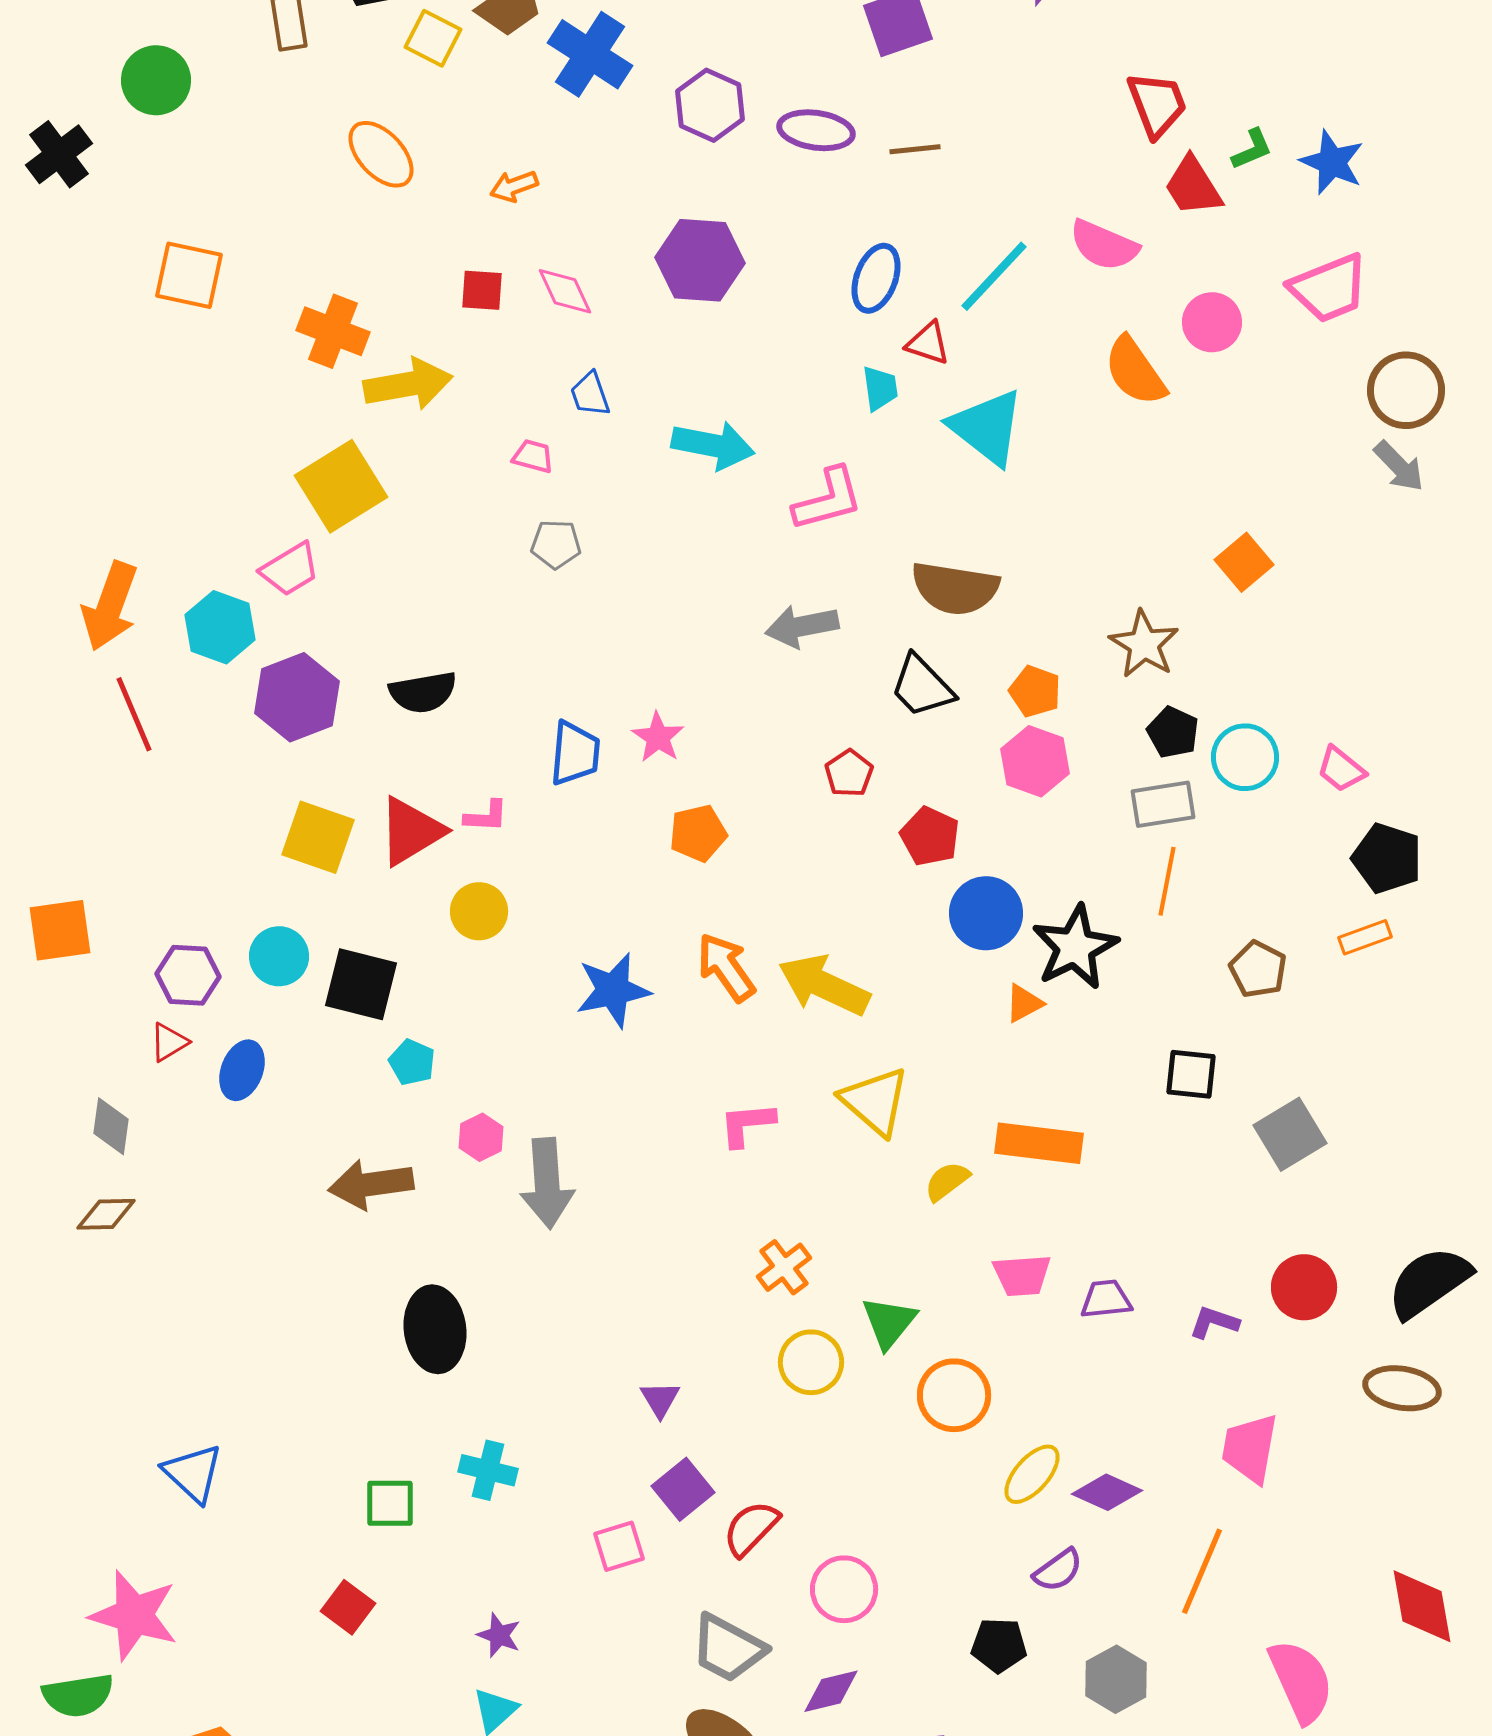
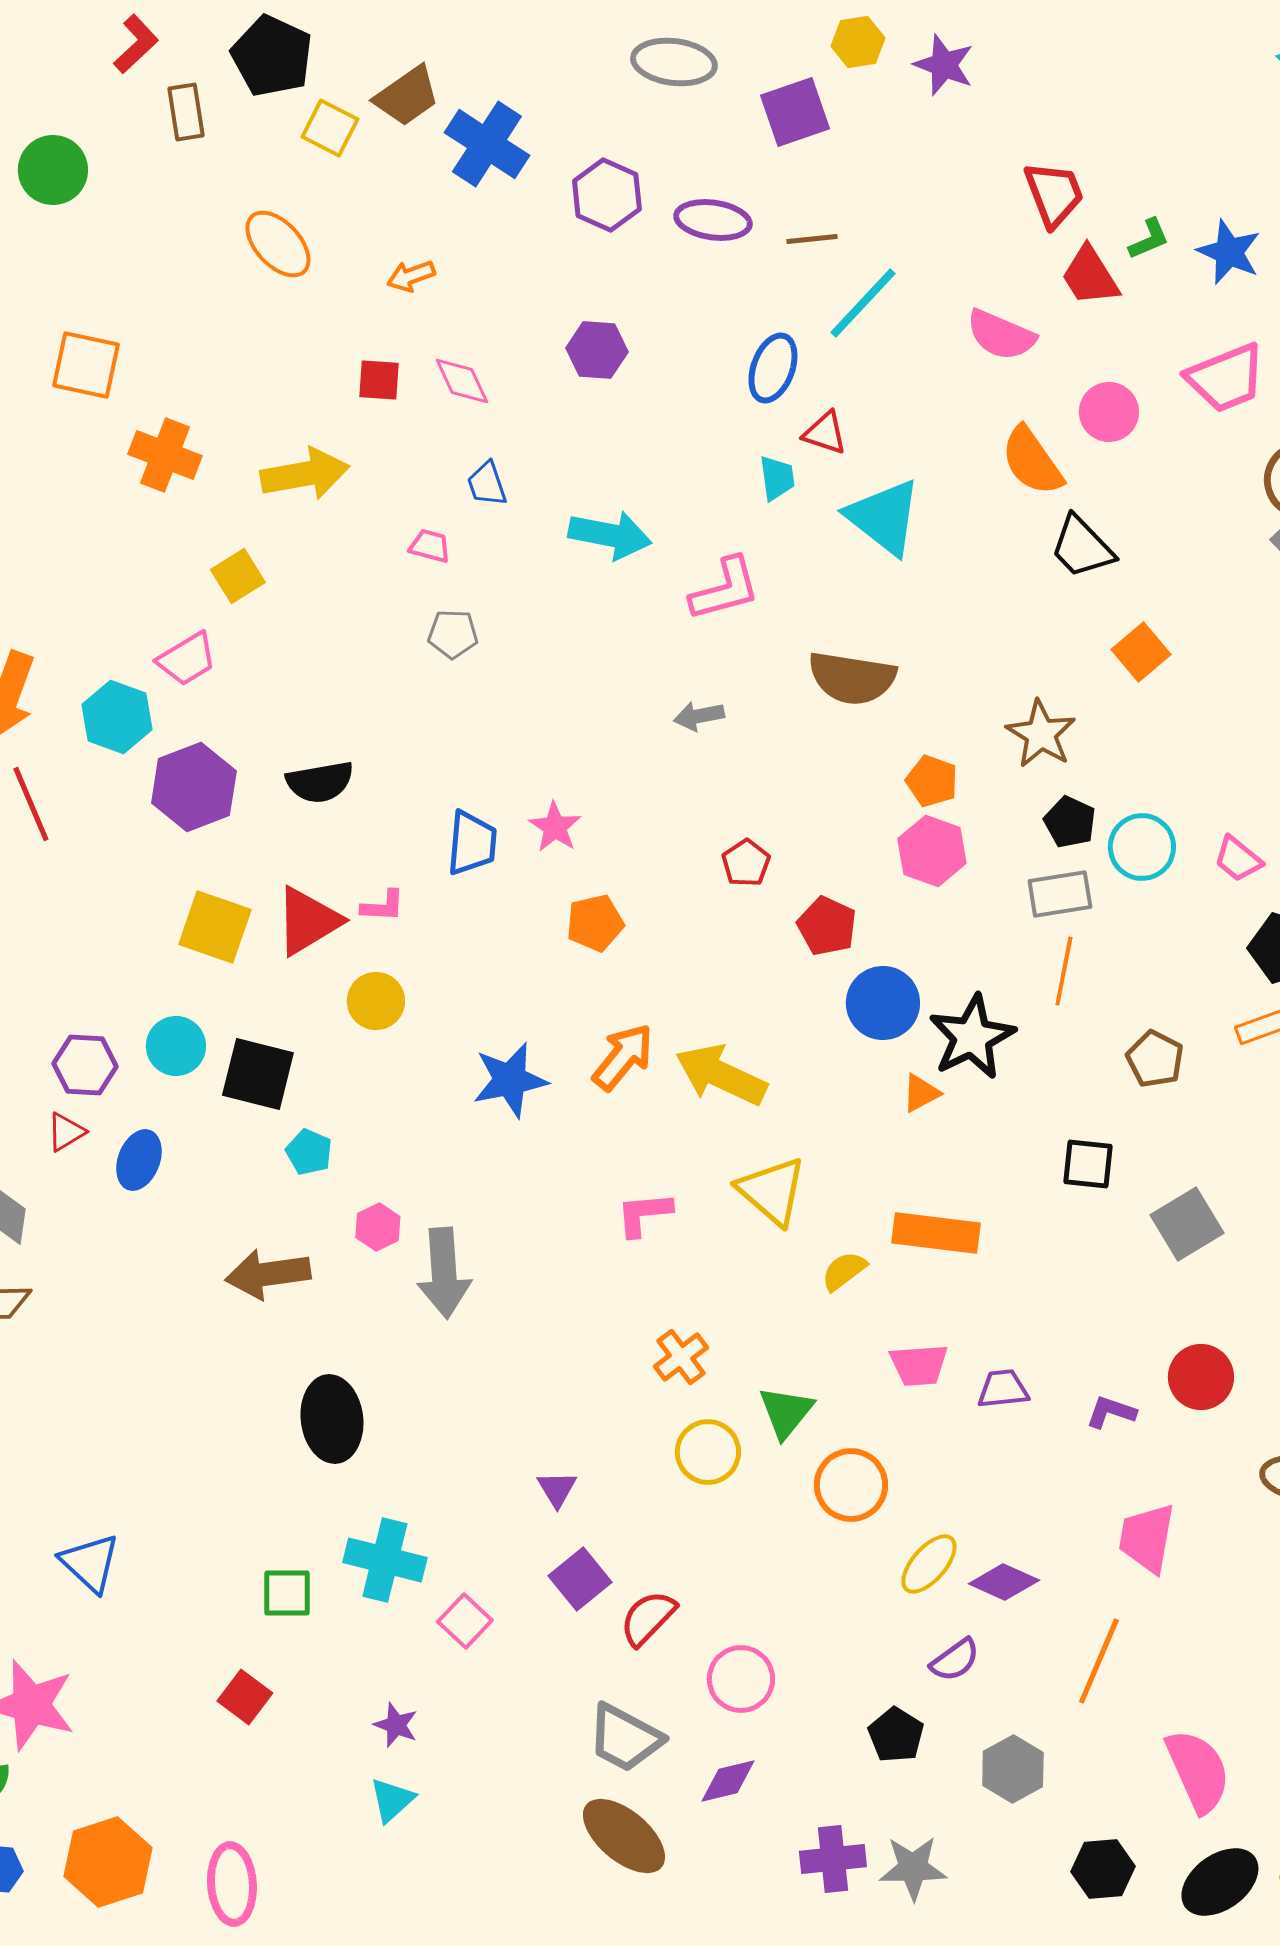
purple hexagon: (700, 260) -> (597, 350), size x0.7
cyan line: (994, 276) -> (863, 303), moved
orange cross: (333, 331) -> (165, 455), moved
yellow square: (341, 486) -> (238, 576), size x0.6
gray arrow: (802, 626) -> (699, 716), size x0.7
black trapezoid: (922, 686) -> (1082, 547), moved
orange arrow: (726, 967) -> (623, 1057), turned 74
cyan cross: (488, 1470) -> (385, 1560), size x1.4
pink square: (619, 1546) -> (465, 1621), moved, turned -30
black pentagon: (999, 1645) -> (896, 1735), turned 30

